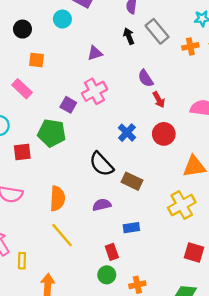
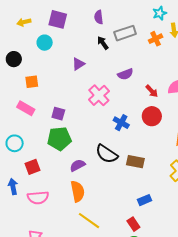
gray rectangle: (157, 31) -> (125, 33), turned -55
purple semicircle: (146, 78) -> (125, 74), turned -63
pink cross: (94, 91) -> (99, 95), moved
red arrow: (159, 100) -> (152, 91), moved
purple square: (68, 105) -> (58, 114), moved
red square: (22, 152) -> (32, 167), moved
purple semicircle: (102, 205) -> (77, 165), moved

